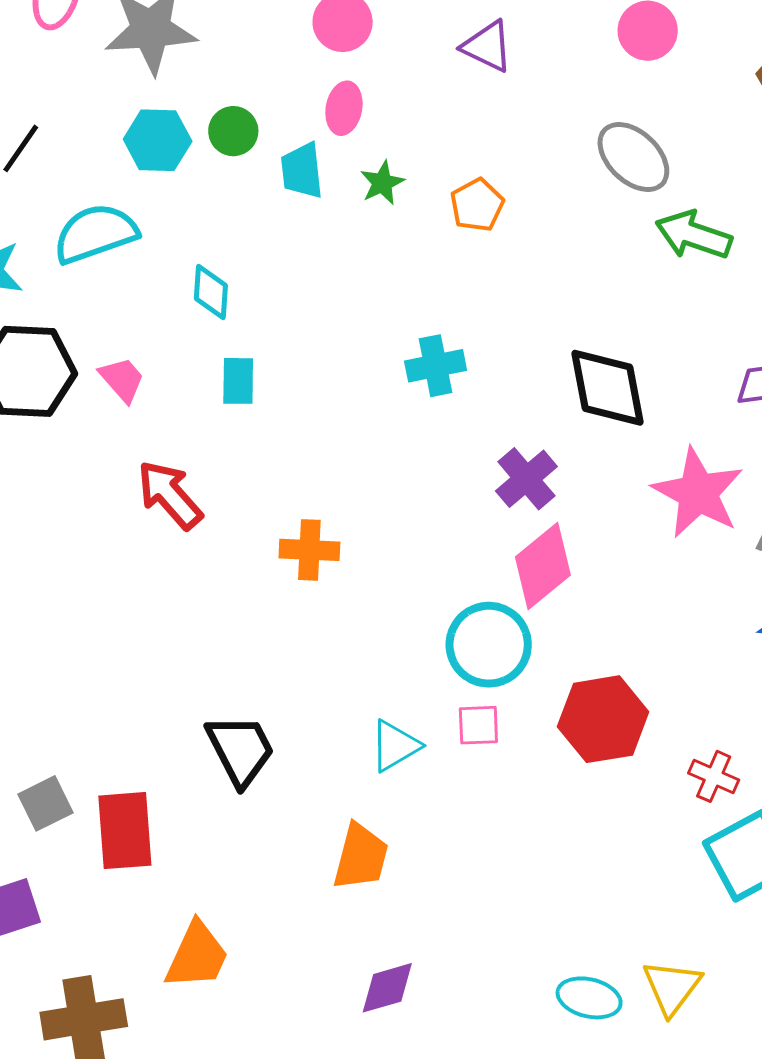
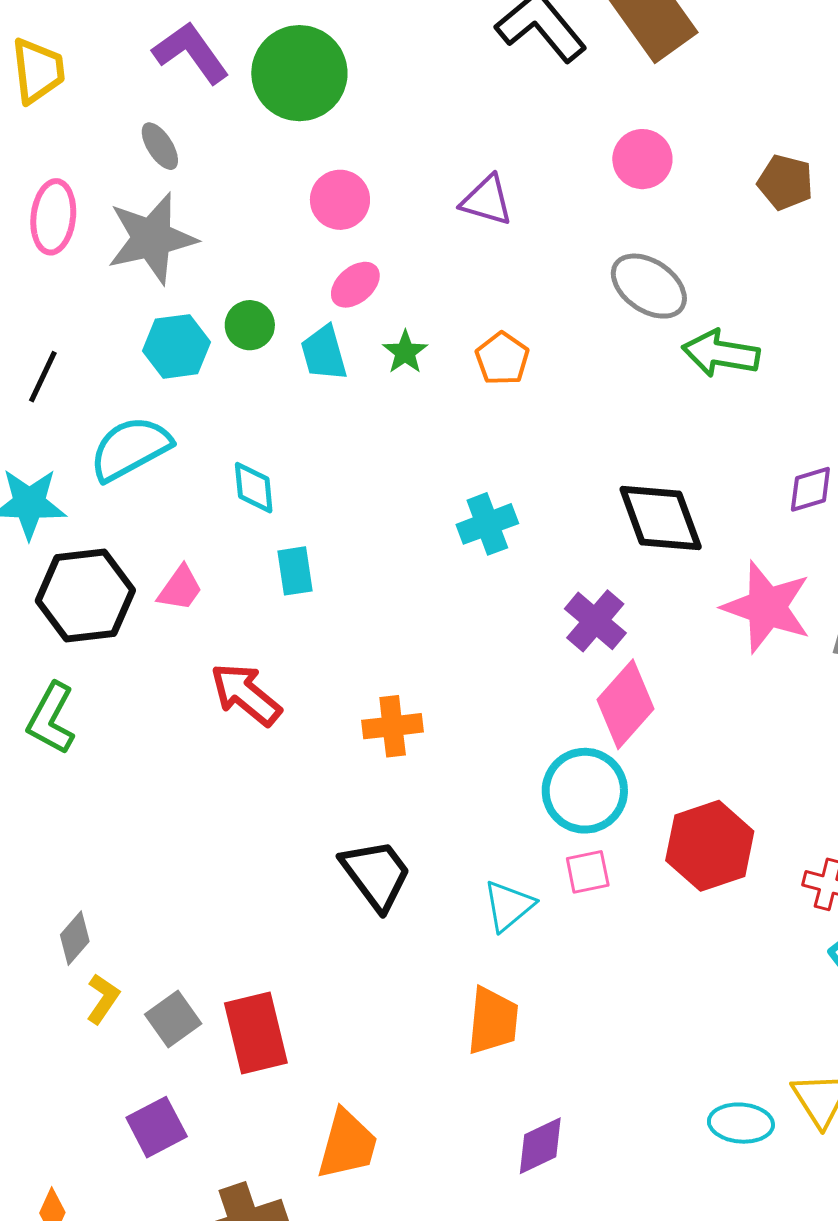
pink ellipse: (344, 108) -> (355, 285), turned 48
pink trapezoid: (122, 379) -> (180, 588), turned 86
black trapezoid: (240, 750) -> (376, 874), moved

